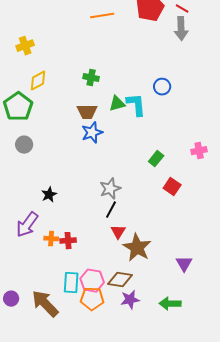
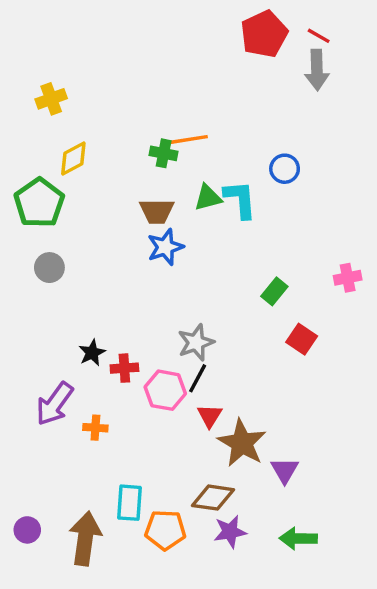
orange line: (102, 16) -> (187, 140), moved
red cross: (68, 241) -> (124, 368), moved
purple triangle: (184, 264) -> (285, 470), moved
pink hexagon: (92, 281) -> (165, 390), moved
brown arrow: (45, 304) -> (85, 538), turned 52

